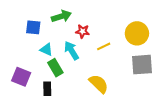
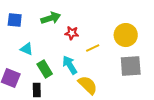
blue square: (33, 27) -> (15, 20), moved
cyan triangle: (46, 50) -> (27, 49), moved
cyan arrow: (71, 51) -> (70, 65), moved

